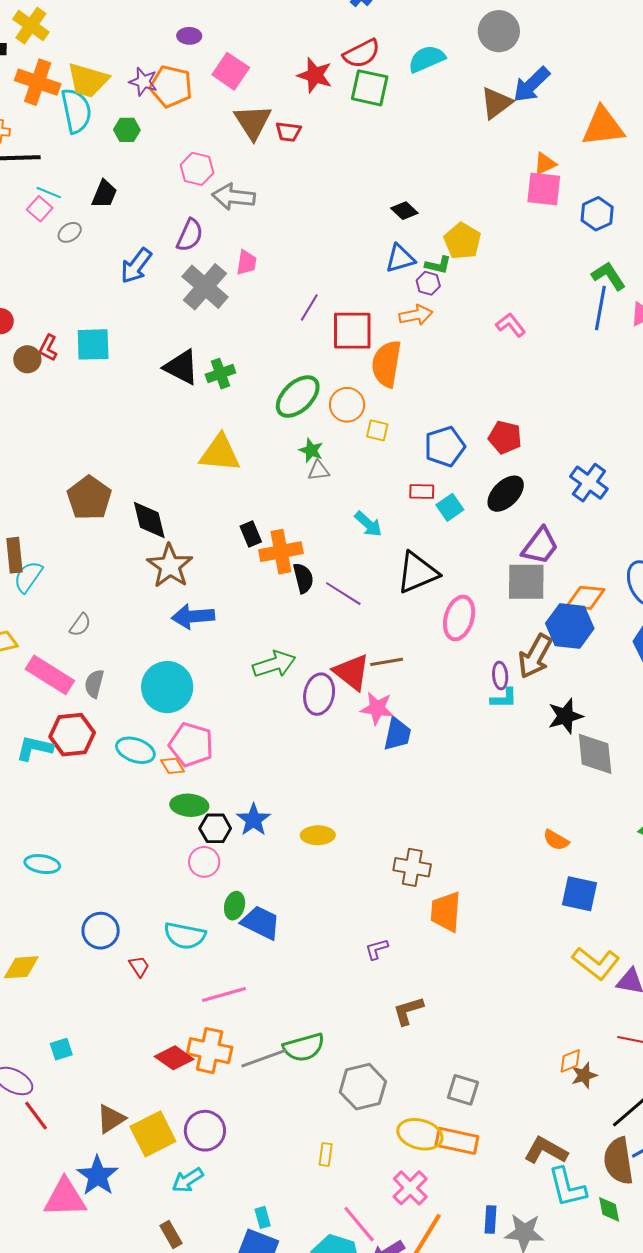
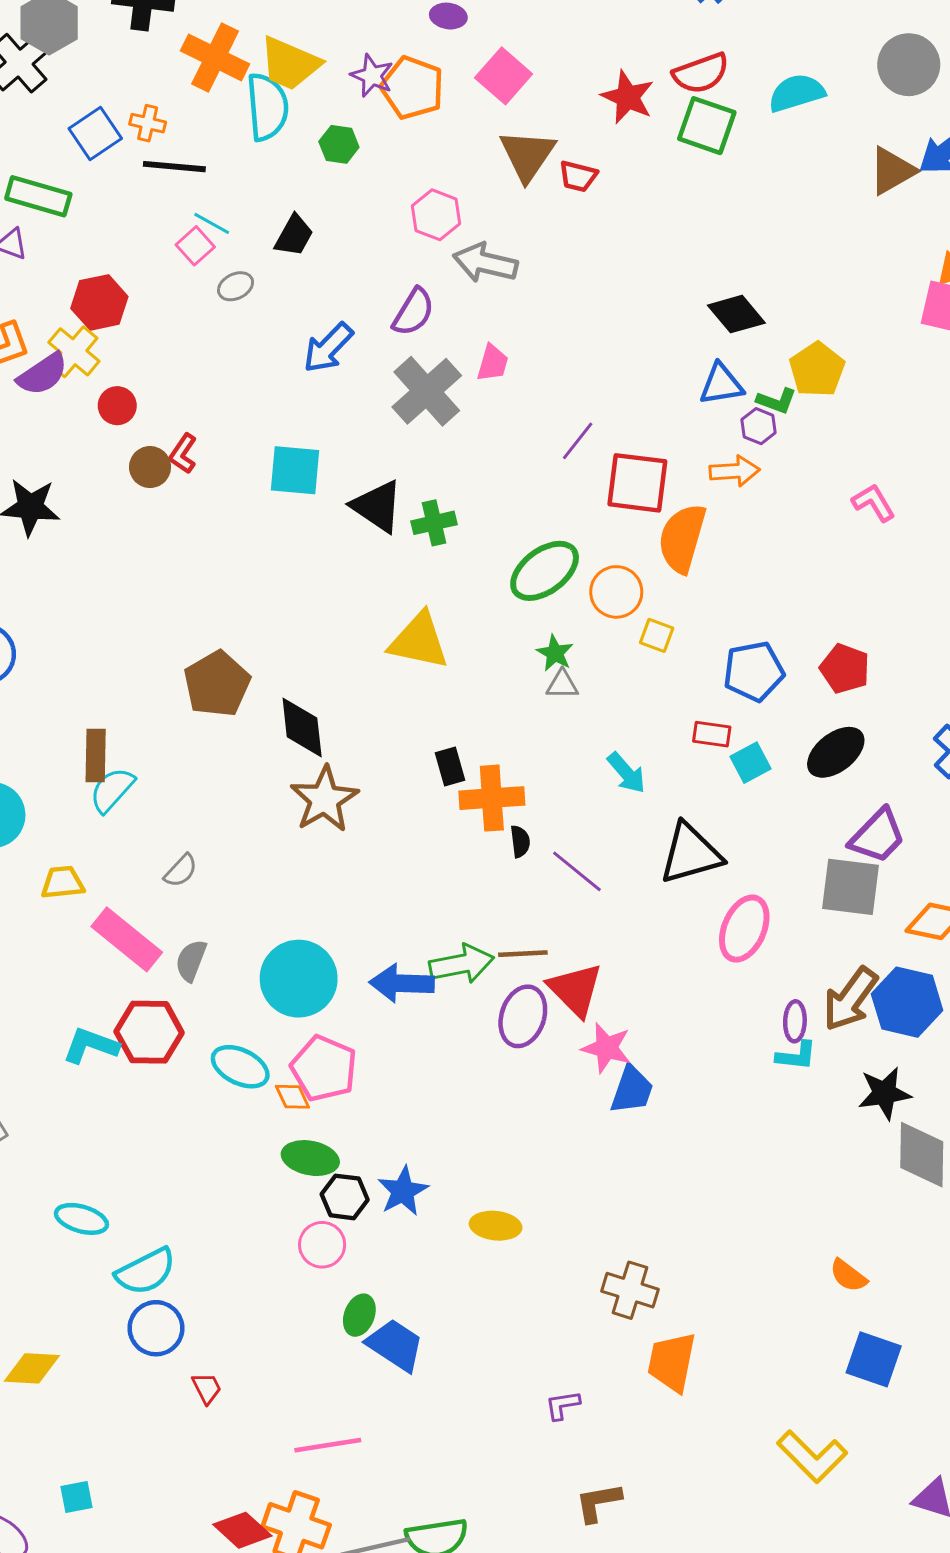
black diamond: (404, 211) -> (736, 314), size x1.4
cyan square: (93, 344) -> (295, 470), moved
black semicircle: (303, 578) -> (520, 841), size x0.7
blue arrow: (193, 616) -> (402, 983), moved
blue hexagon: (570, 626) -> (907, 1002), moved
brown line: (387, 662) -> (523, 954), moved
cyan semicircle: (185, 936) -> (146, 1271), moved, turned -45
yellow L-shape: (596, 963) -> (812, 1456), moved

